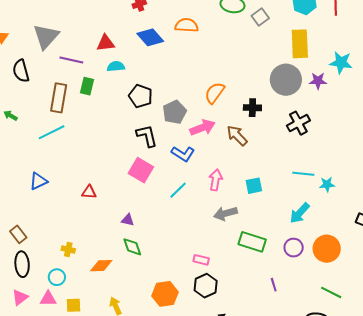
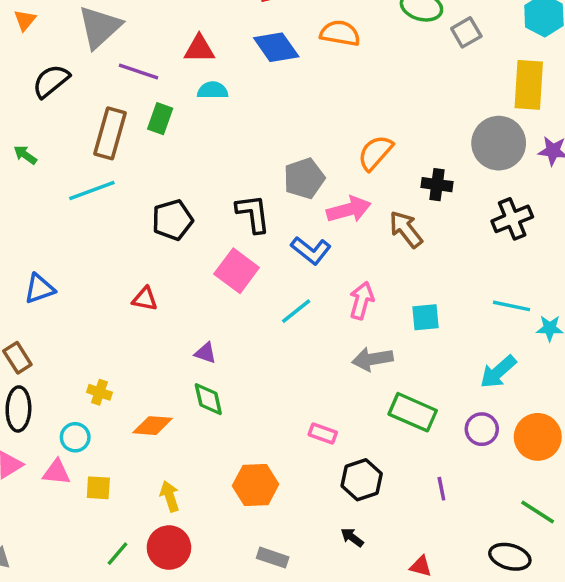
black semicircle: (21, 71) -> (51, 81), turned 60
black pentagon: (141, 96) -> (172, 220), moved, turned 30
blue triangle: (38, 181) -> (39, 289), moved
black hexagon: (206, 286) -> (362, 480), moved

